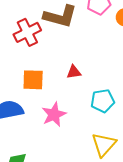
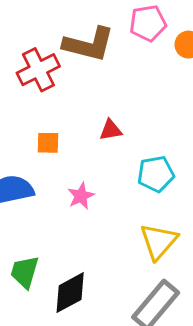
orange square: (33, 80) -> (48, 143), size x0.7
pink star: (54, 114) -> (81, 196), size x0.7

